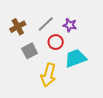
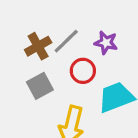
brown cross: (18, 27) -> (38, 46), moved

